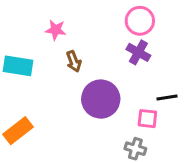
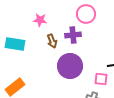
pink circle: (140, 21) -> (86, 14), moved
purple cross: (138, 52) -> (73, 35), moved, turned -35

